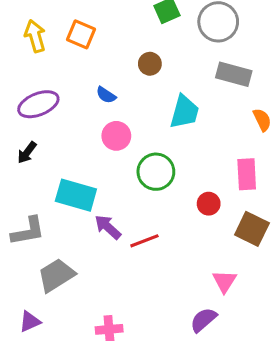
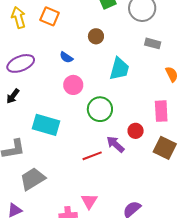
gray rectangle: (234, 74) -> (153, 43), size x0.7
purple arrow: (108, 227) -> (115, 144), moved
pink triangle: (224, 281) -> (89, 201), moved

